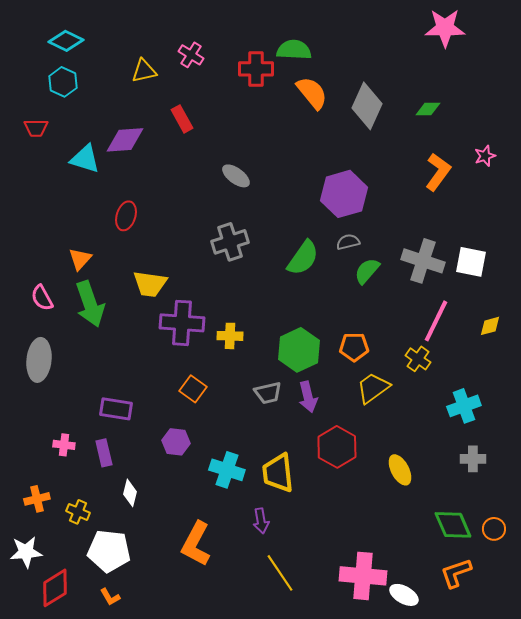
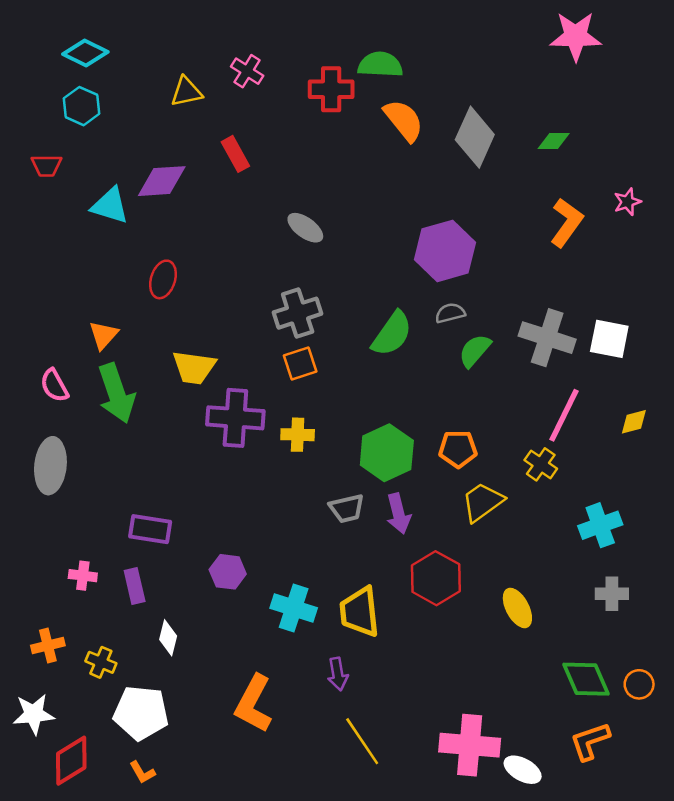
orange square: (193, 389) -> (300, 364), moved, turned 36

